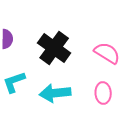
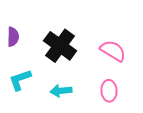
cyan arrow: (55, 93) -> (61, 91), size x0.7

